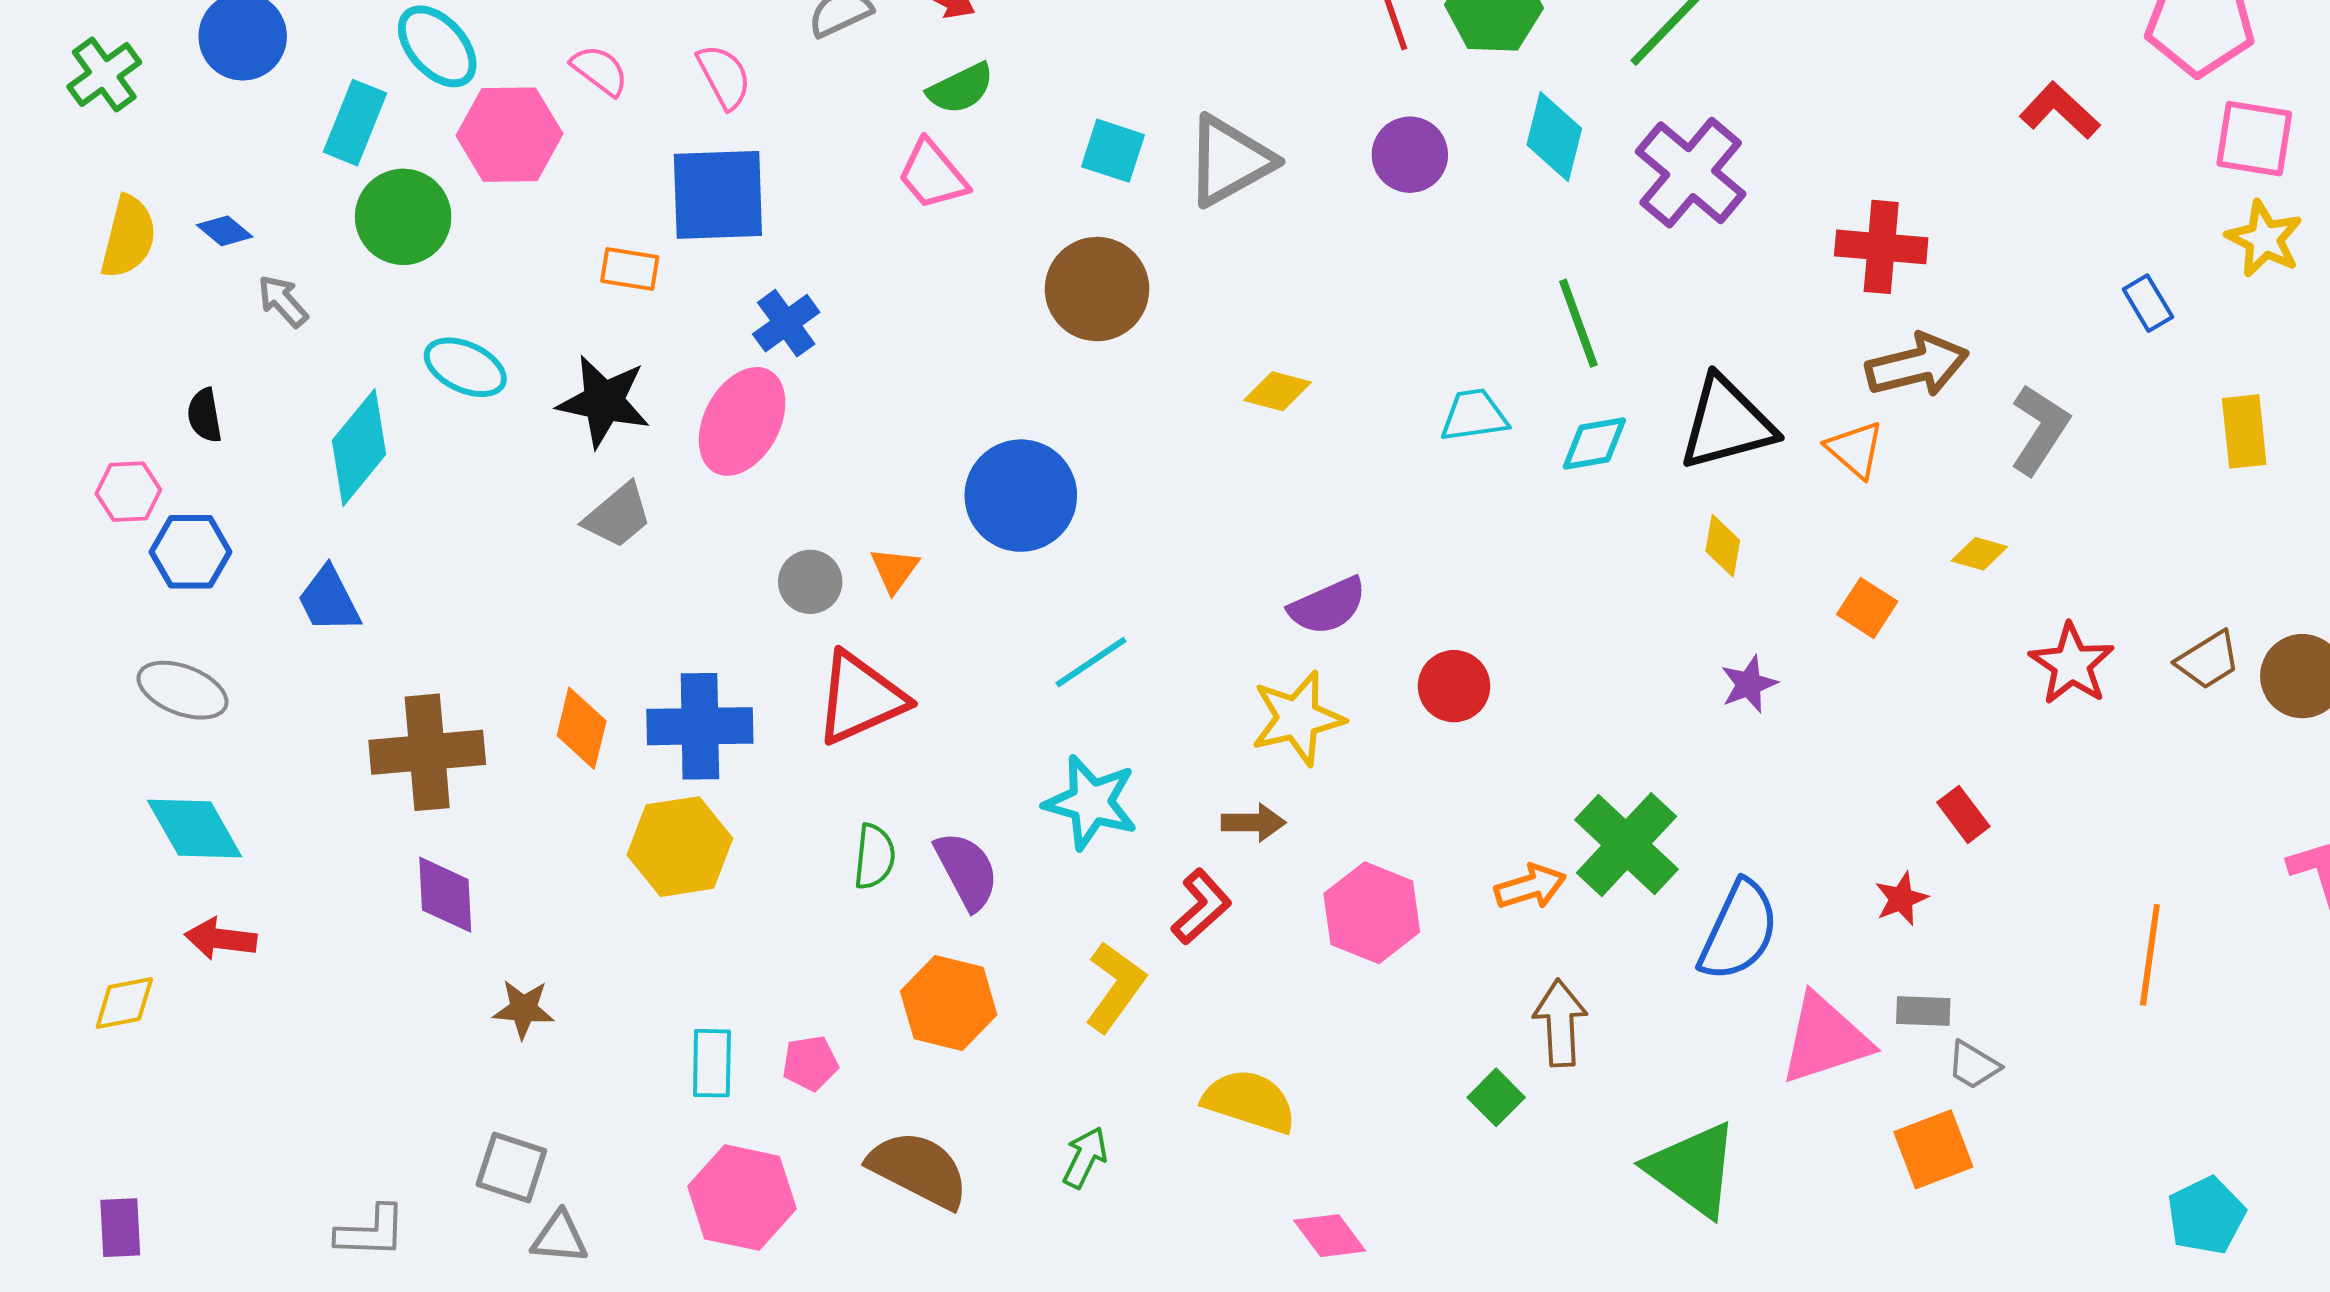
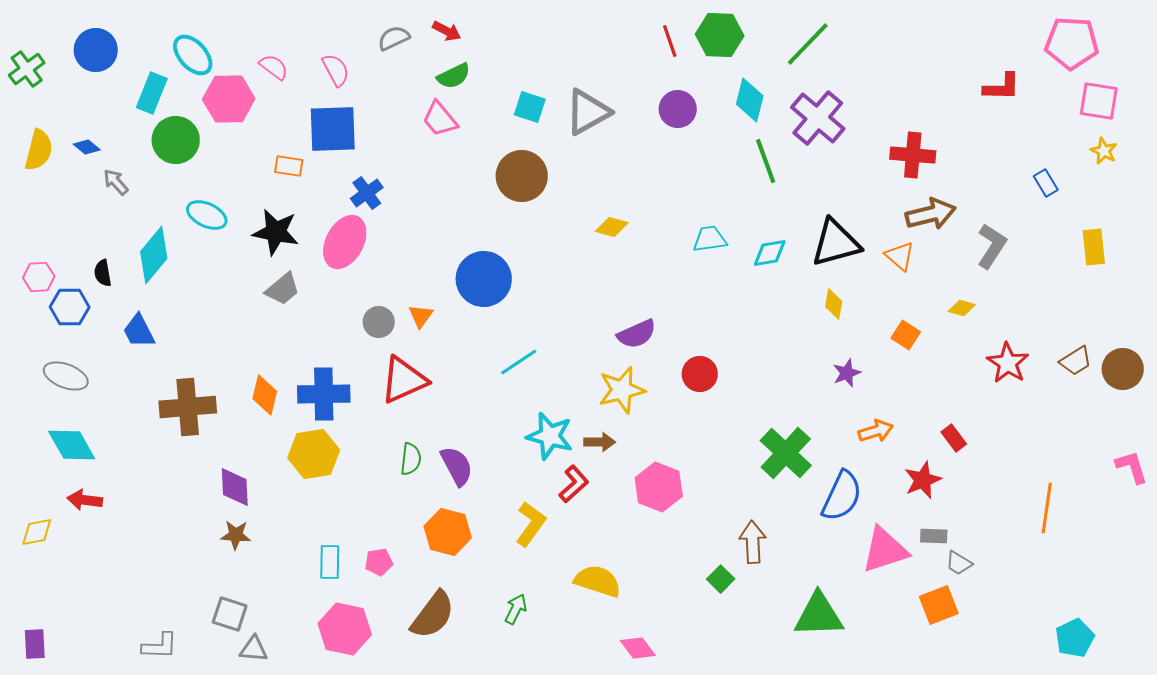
red L-shape: (2060, 111) -> (1002, 87), turned 138
yellow star: (2264, 239) -> (1104, 151), size x0.7
green line: (1578, 323) -> (766, 161), moved
black semicircle: (205, 415) -> (103, 273), moved
cyan star: (1091, 802) -> (550, 436), moved
orange arrow: (1530, 887) -> (876, 431), moved
purple diamond: (445, 895) -> (235, 487), moved
red star: (1901, 899) -> (923, 480), size x1.4
brown semicircle: (919, 1169) -> (433, 615), turned 100
green triangle: (1693, 1169) -> (819, 615), turned -38

